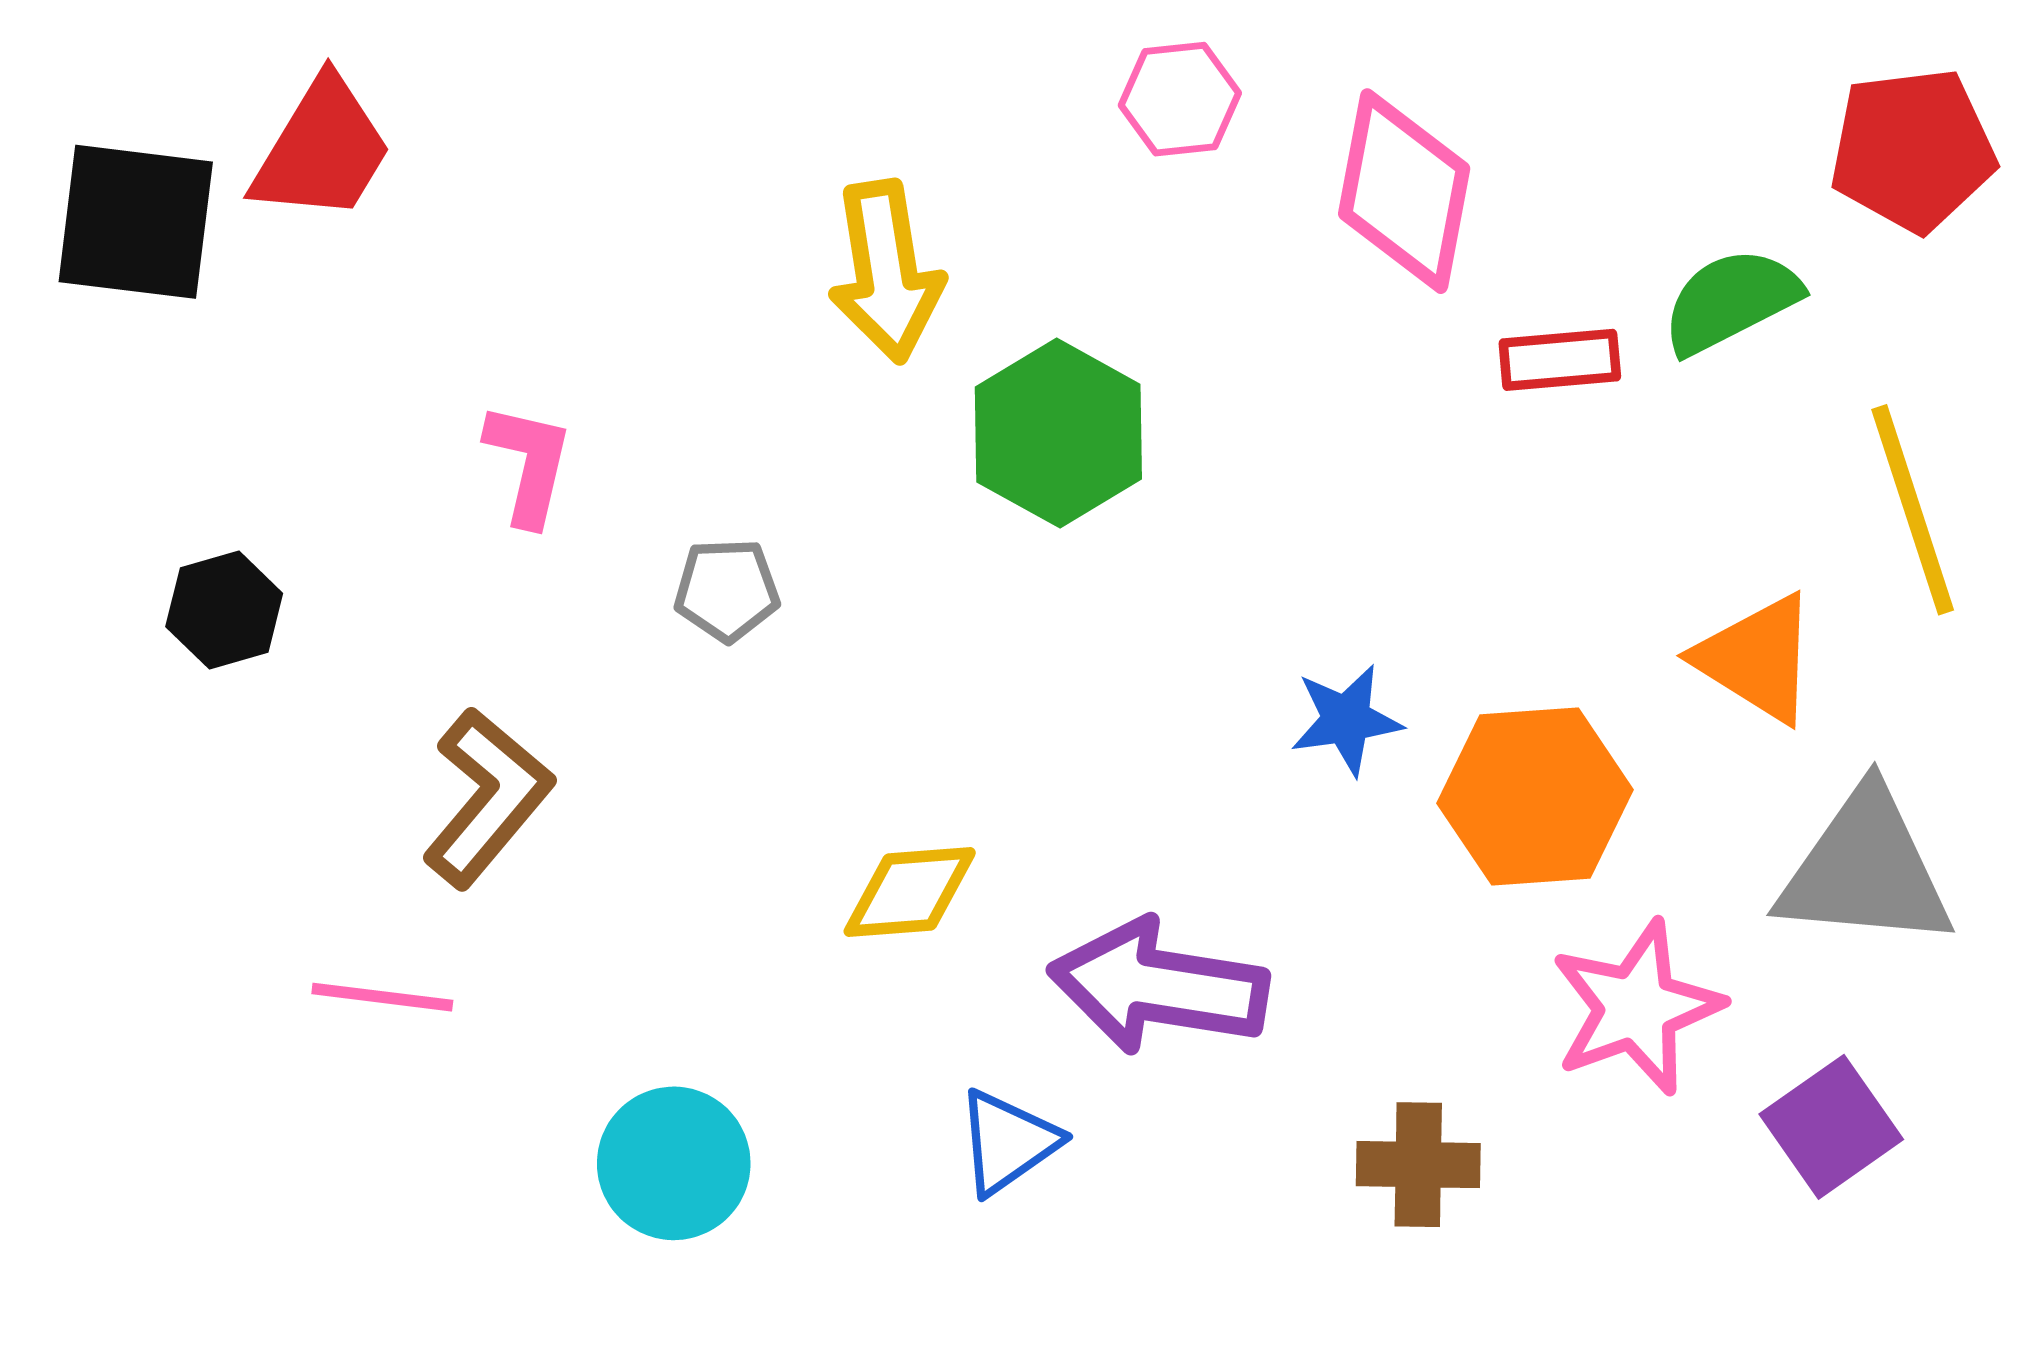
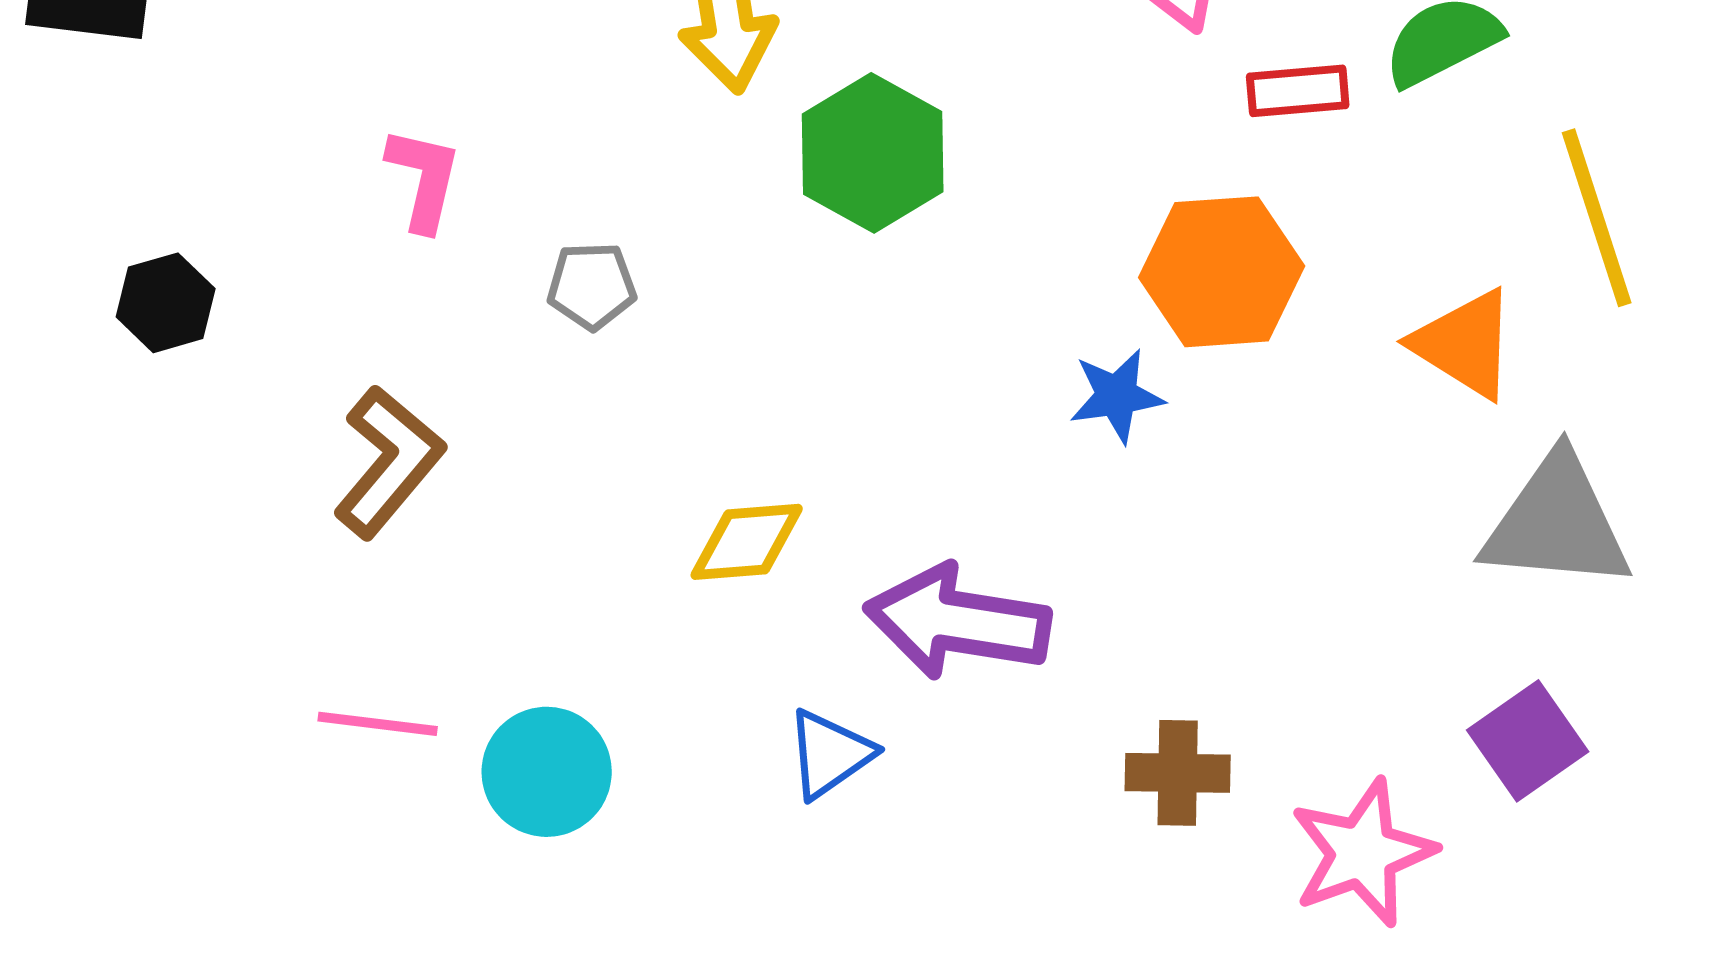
orange hexagon: (1535, 796) -> (1222, 272), moved
pink line: (382, 997) -> (378, 724), moved
pink star: (1637, 1008) -> (1363, 853), moved

